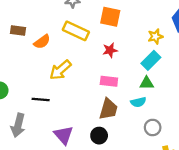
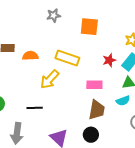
yellow rectangle: (76, 31) -> (67, 58), moved
orange semicircle: (42, 42) -> (30, 56), turned -140
red star: (110, 50) -> (109, 60), moved

